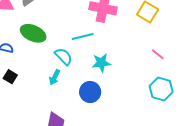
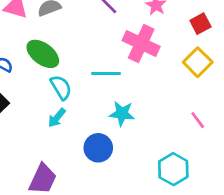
cyan semicircle: (64, 56) -> (61, 87), moved
cyan hexagon: (161, 89) -> (173, 169), moved

